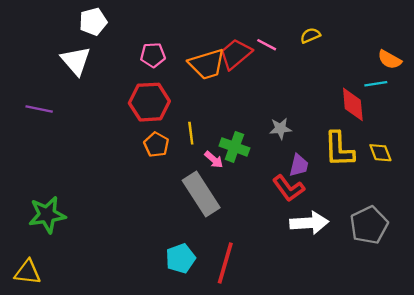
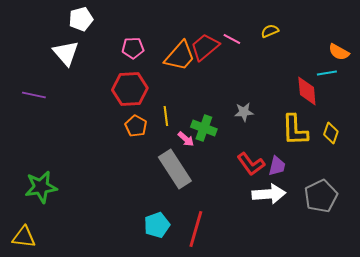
orange trapezoid: (207, 64) -> (180, 56), turned -32
yellow diamond: (380, 153) -> (331, 133), turned 40
purple trapezoid: (299, 165) -> (277, 166), moved

